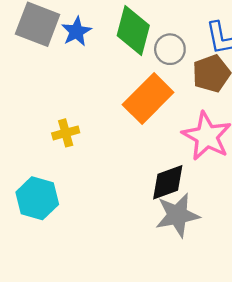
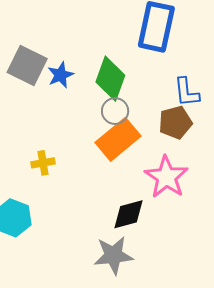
gray circle: (170, 49) -> (115, 111), moved
gray star: (177, 215) -> (113, 255), moved

